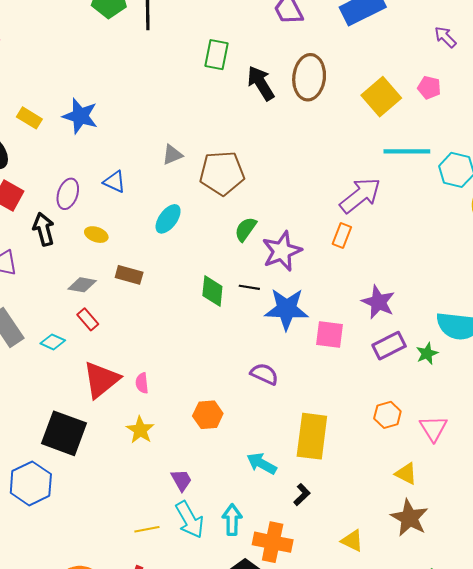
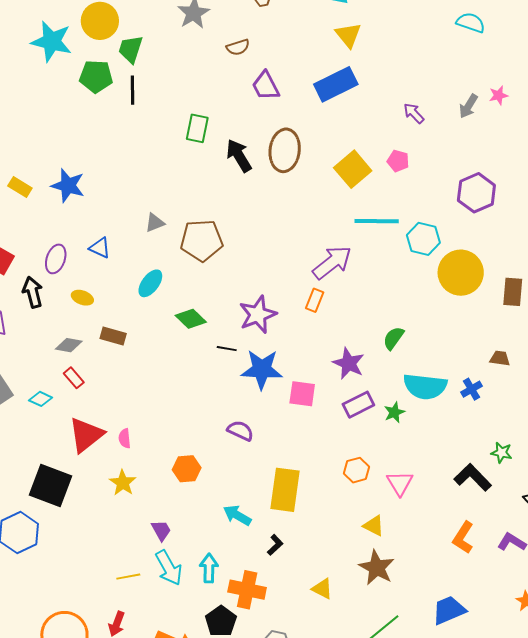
green semicircle: (246, 229) -> (393, 338), moved
green diamond: (212, 291) -> (191, 319), moved, turned -52

